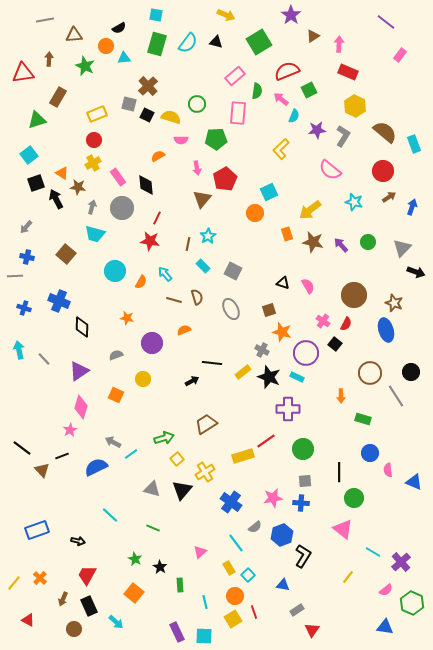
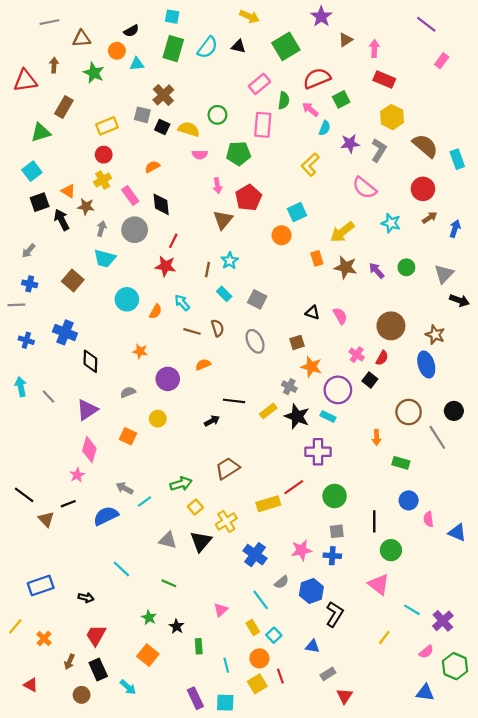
orange semicircle: (158, 156) -> (152, 167), moved
yellow line: (14, 583) -> (15, 626), moved

